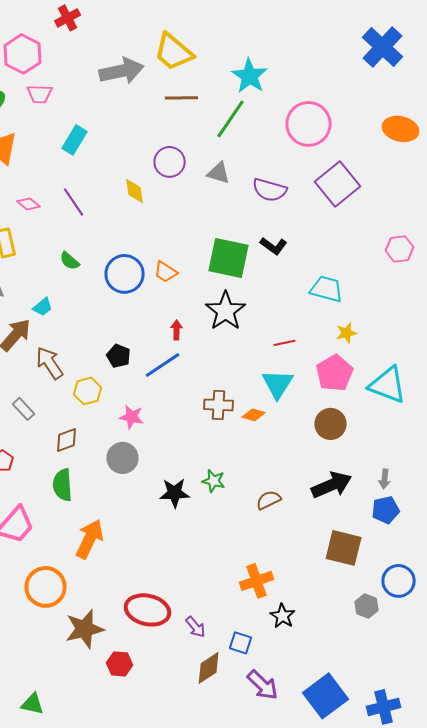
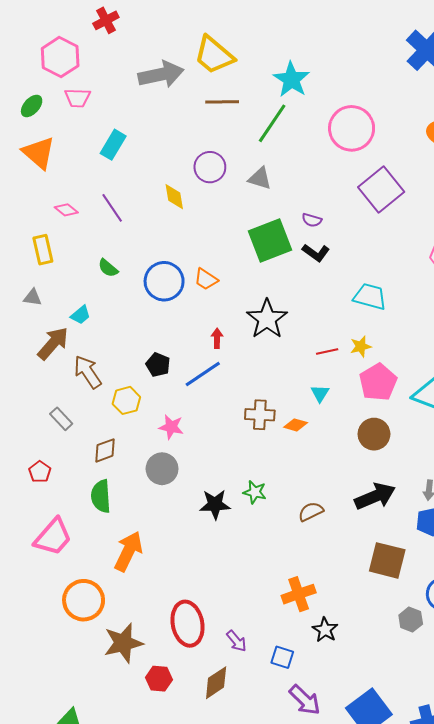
purple semicircle: (270, 190) -> (312, 220), moved, size x0.6
green square: (229, 258) -> (270, 240), moved, turned -33
yellow star: (347, 333) -> (361, 346), moved
cyan triangle: (278, 384) -> (320, 393), size x0.6
red ellipse: (148, 610) -> (187, 624), turned 66
brown diamond: (209, 668) -> (216, 683), moved

